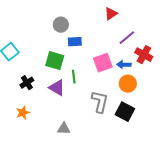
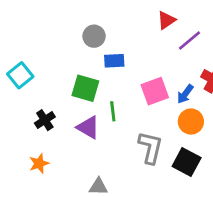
purple line: (127, 38) -> (189, 40), moved
blue arrow: (124, 65) -> (185, 94), turned -56

